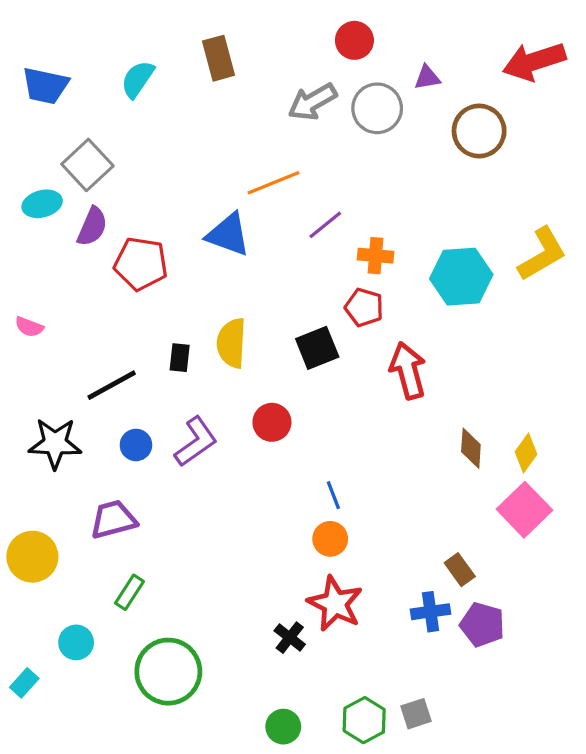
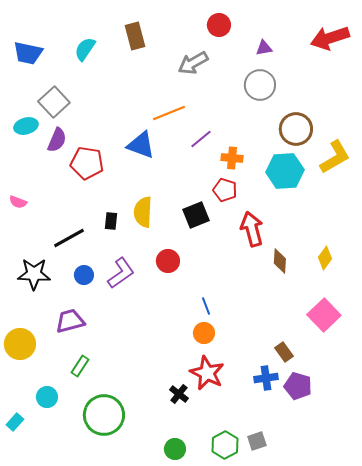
gray circle: (377, 108) -> (260, 85), moved
brown circle: (479, 131) -> (296, 129), moved
brown diamond: (471, 448) -> (280, 261), moved
yellow diamond: (526, 453) -> (325, 258), moved

